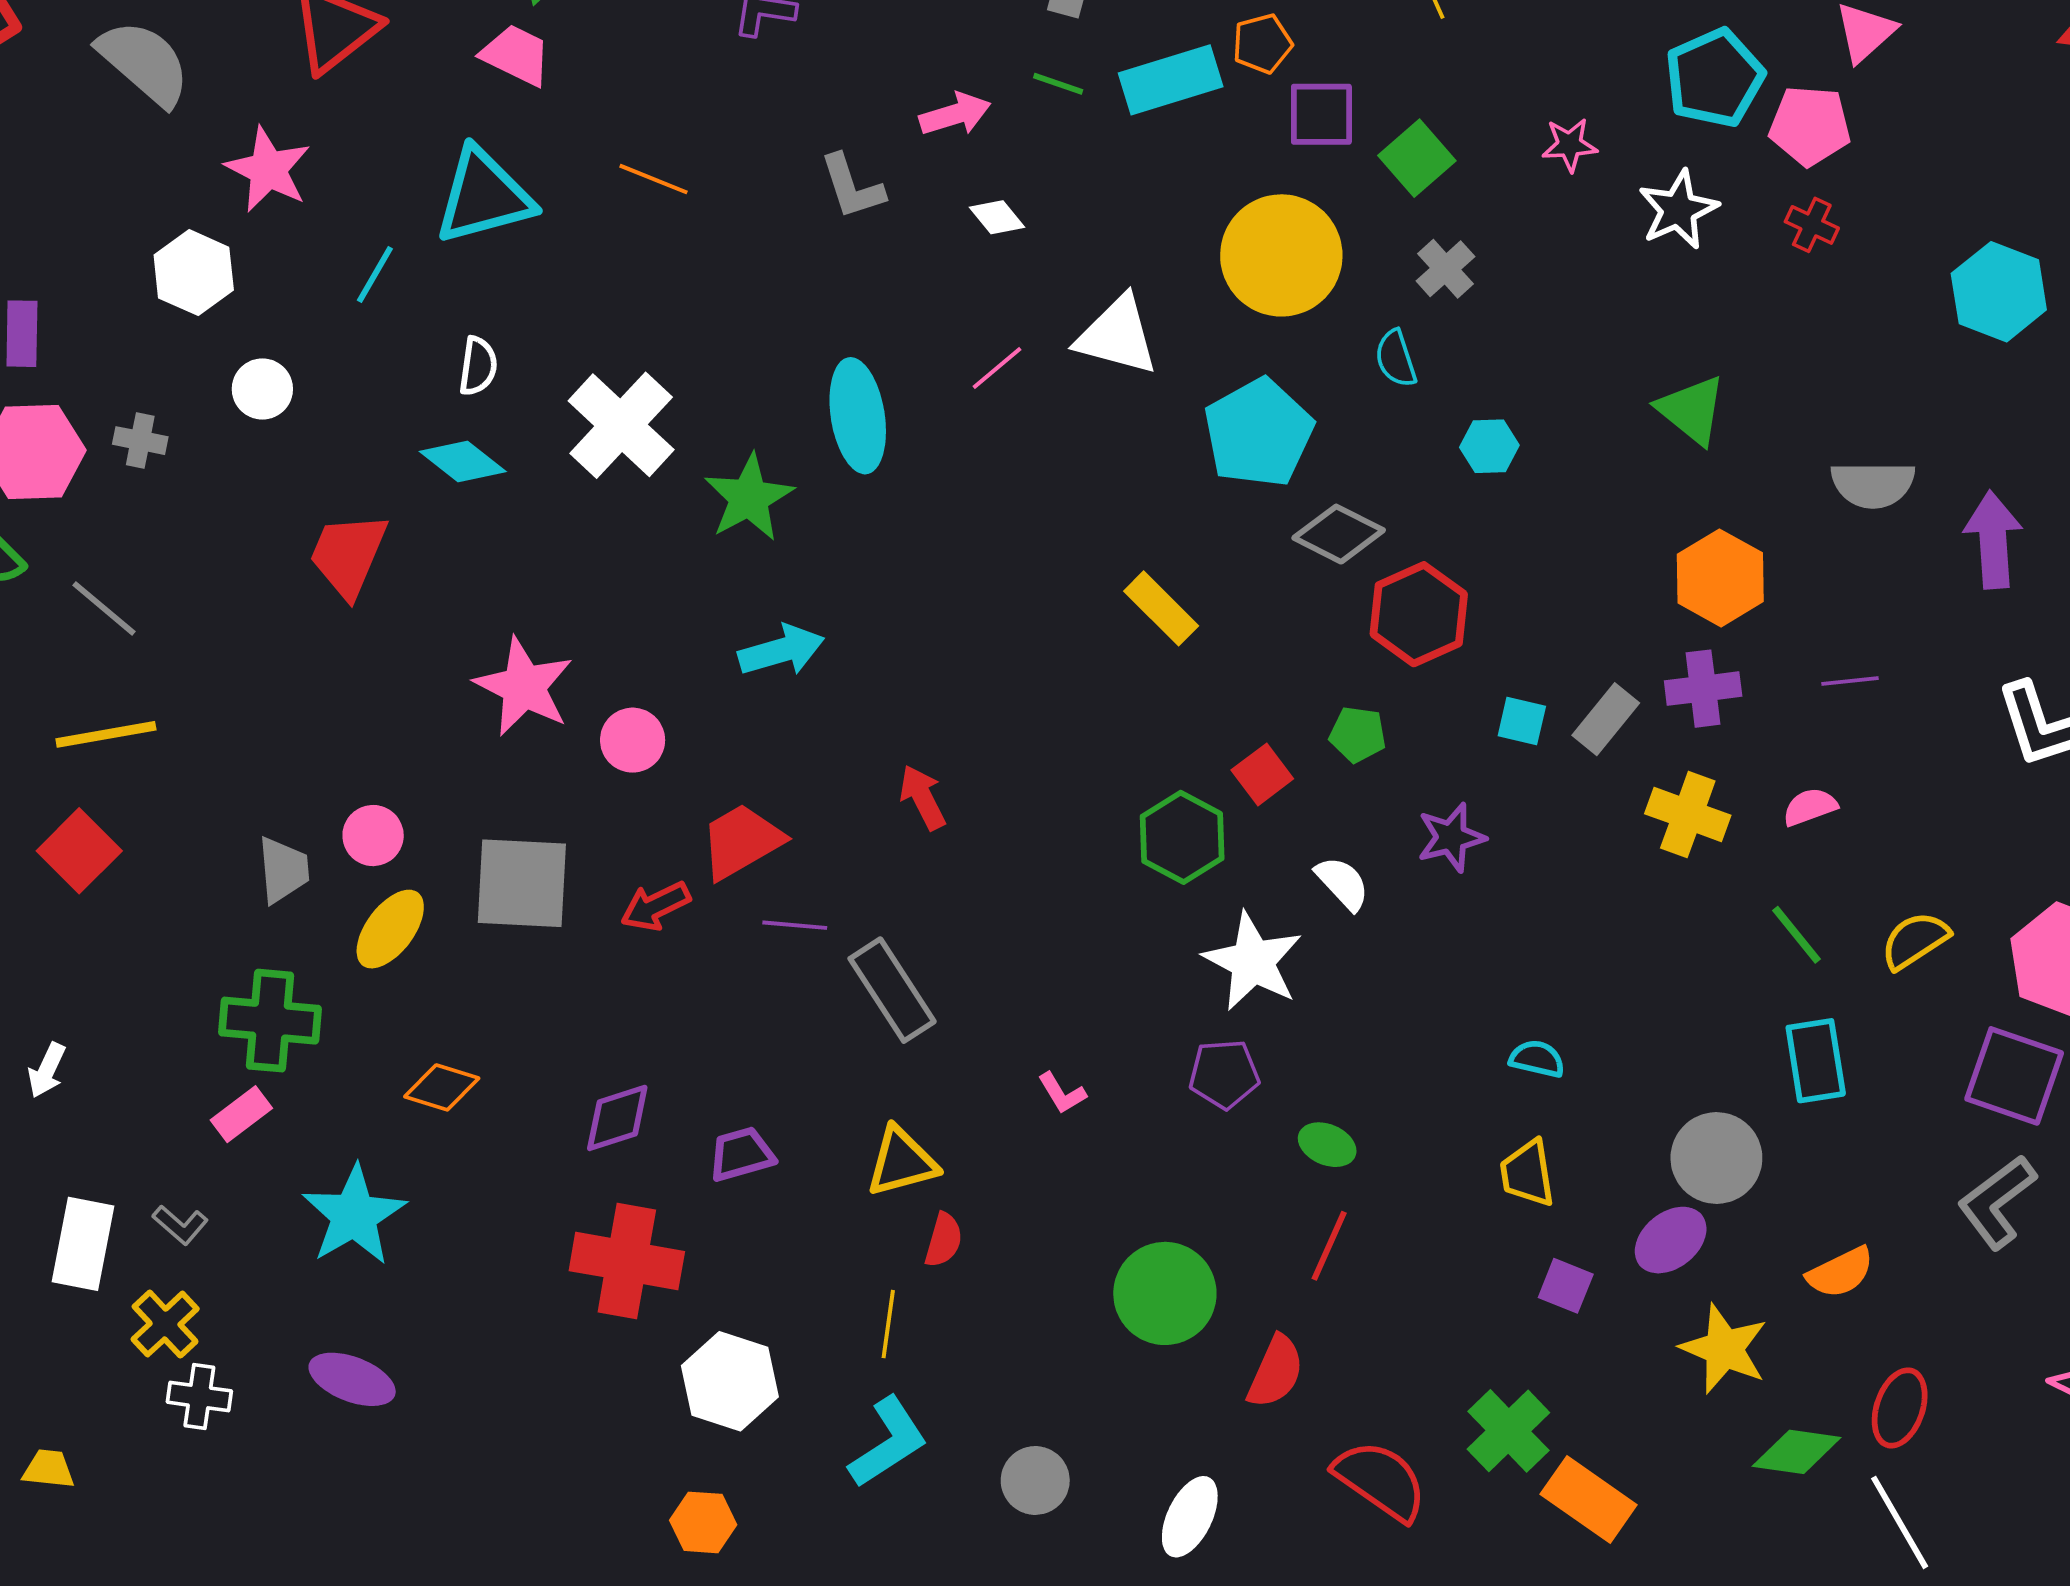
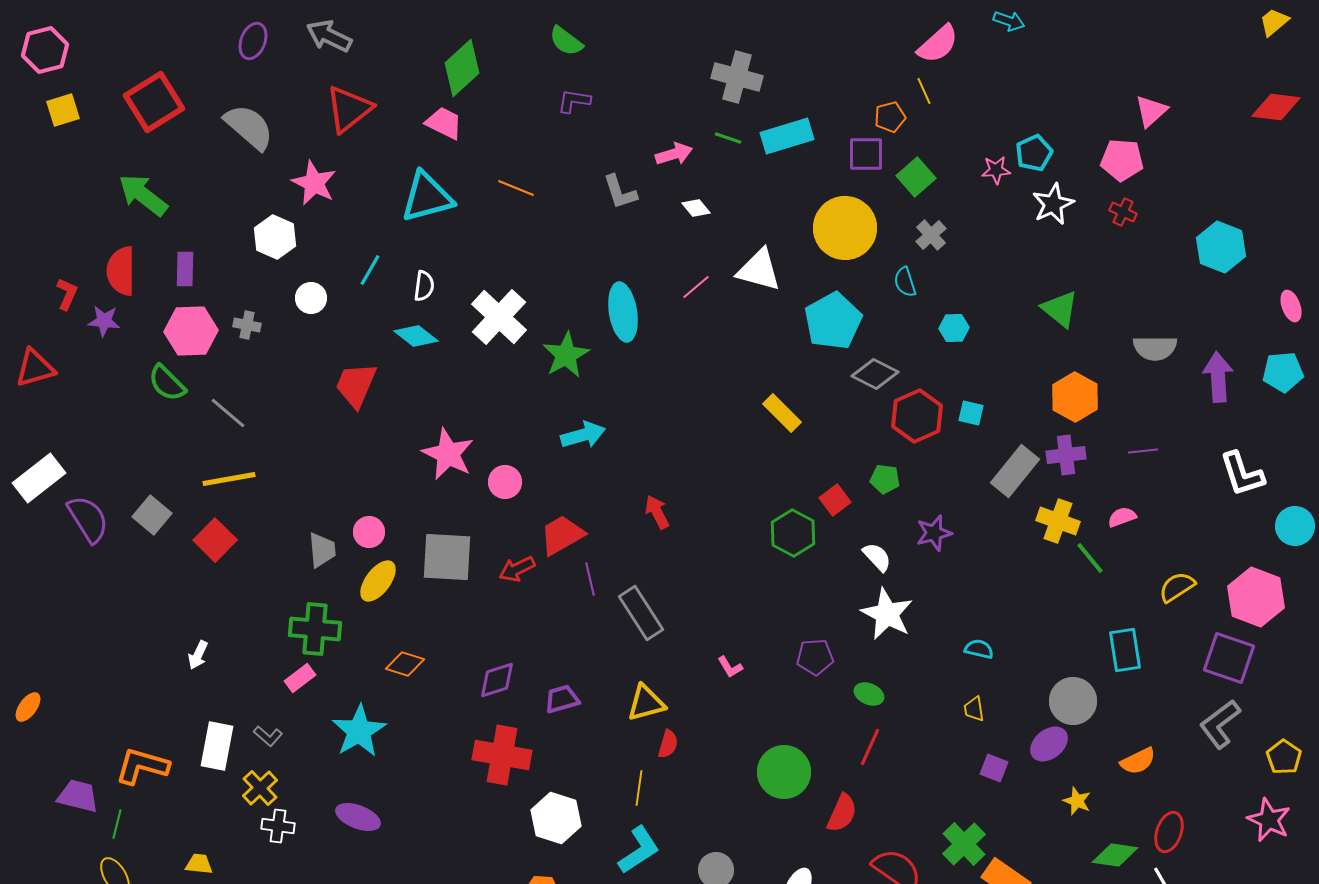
orange pentagon: (1262, 44) -> (890, 117), moved
cyan pentagon: (1715, 78) -> (1034, 153), moved, size x0.7
cyan line: (375, 275) -> (370, 270), moved
gray rectangle: (1606, 719) -> (1015, 471), size x1.4
cyan square: (1522, 721) -> (971, 413), moved
purple line: (795, 925) -> (590, 579), turned 72
green line: (1797, 935) -> (1090, 558), moved
white star: (1253, 961) -> (887, 614), moved
yellow trapezoid: (1528, 1173) -> (974, 709), size x0.7
yellow star: (1724, 1349) -> (1077, 801), size x0.6

